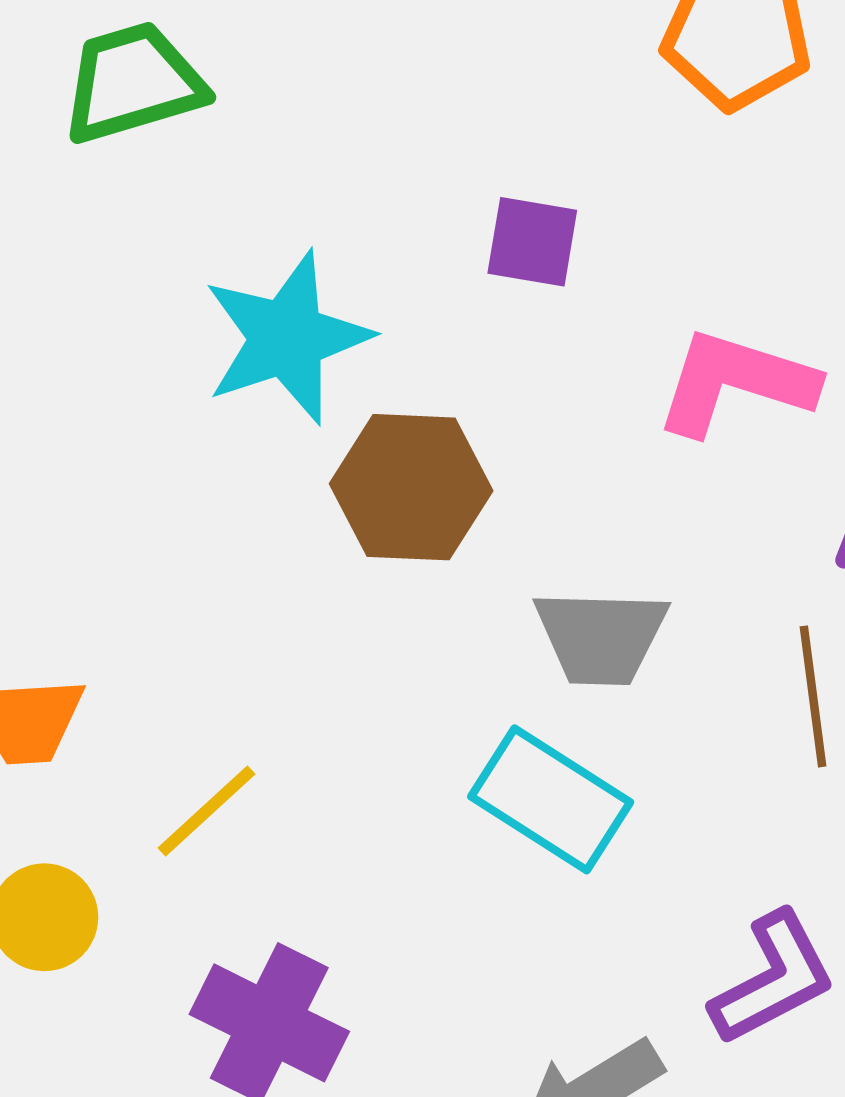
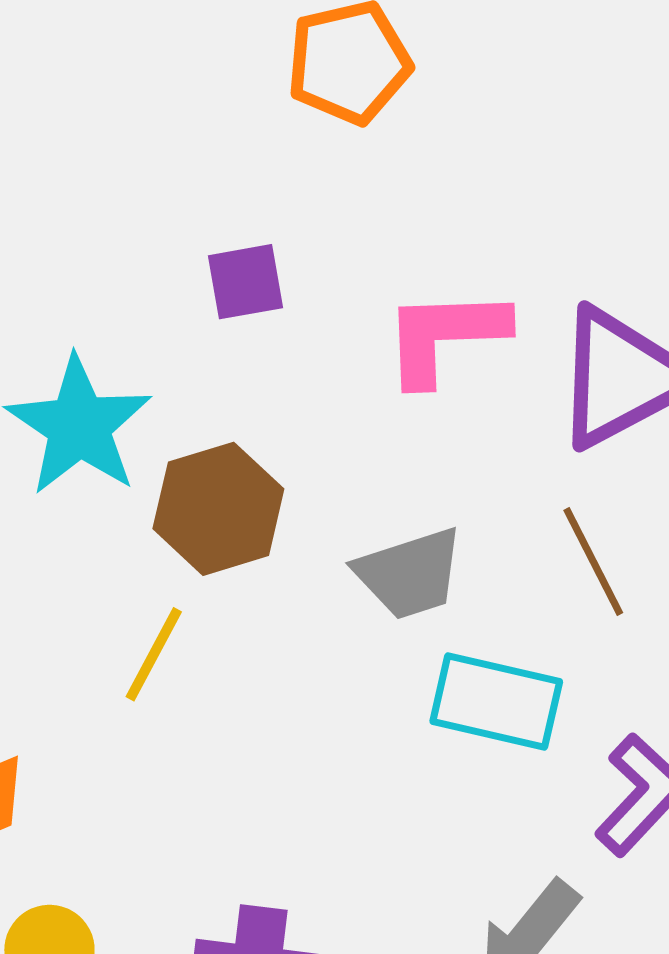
cyan rectangle: (551, 799) -> (496, 701), moved
yellow line: (206, 811) -> (154, 654), moved

